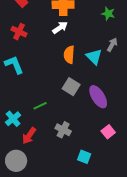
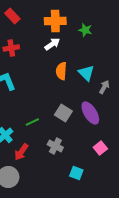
green star: (108, 14) -> (85, 30), moved
red cross: (19, 32) -> (11, 48), turned -35
gray arrow: (112, 45) -> (104, 87), moved
gray square: (71, 87) -> (63, 113), moved

